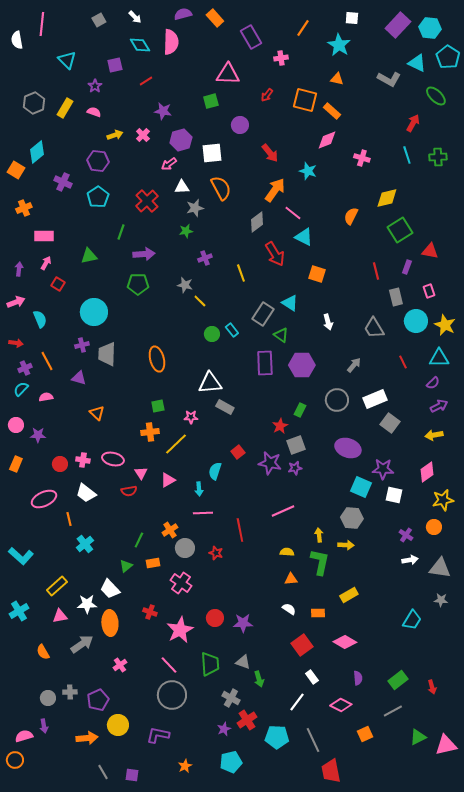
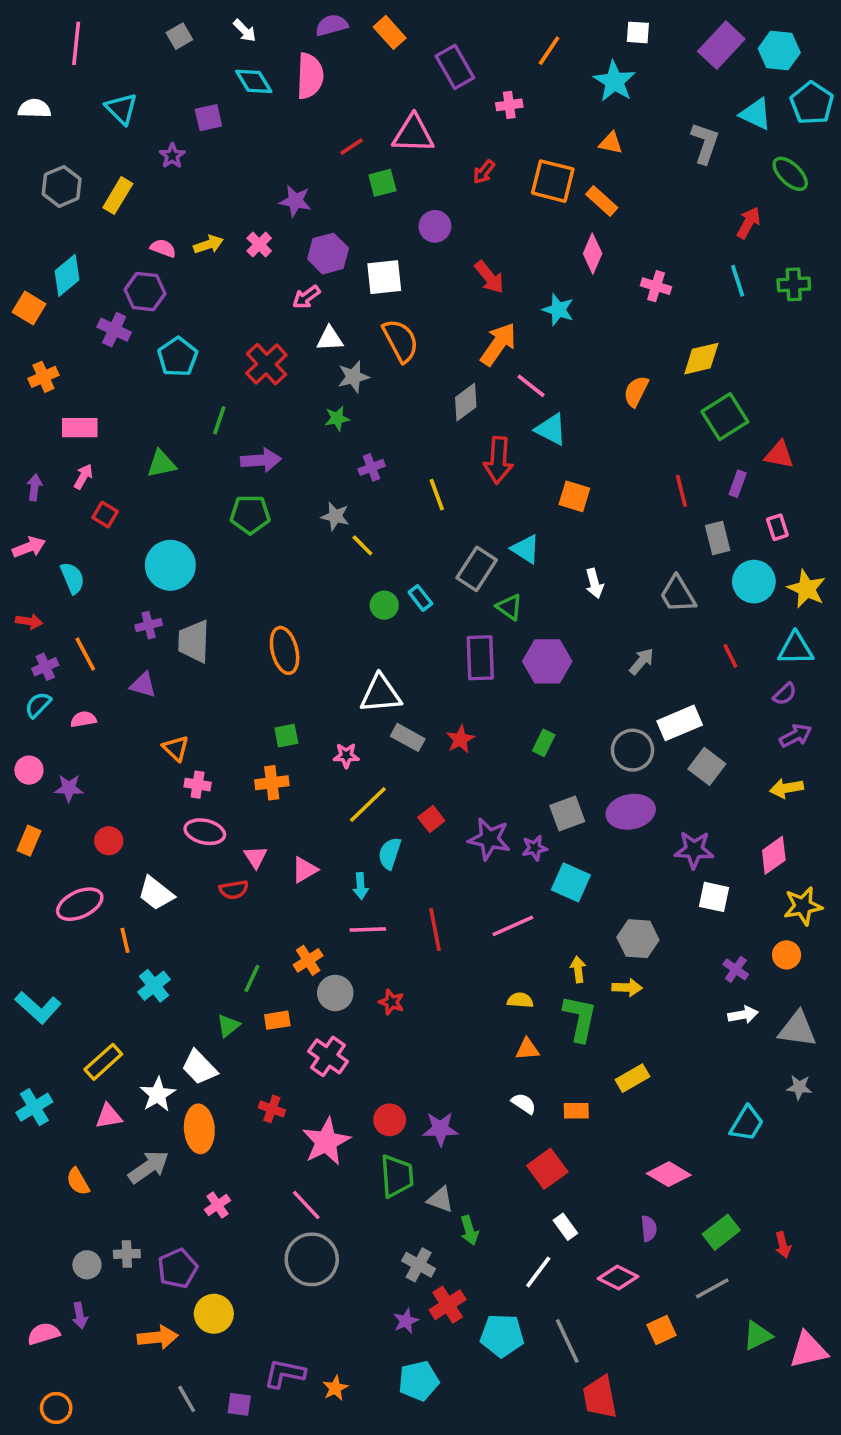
white semicircle: (17, 40) -> (34, 109), moved, turned 102
gray L-shape: (389, 79) -> (705, 143), turned -100
red line: (146, 81) -> (352, 147), moved
pink semicircle: (94, 112) -> (163, 248), moved
pink diamond: (327, 140) -> (593, 254), turned -45
purple hexagon: (98, 161) -> (145, 292), moved
red arrow: (275, 254) -> (498, 460), turned 35
gray circle: (337, 400) -> (632, 750), moved
red star: (280, 426) -> (460, 739), moved
yellow line: (176, 444) -> (368, 804), moved
gray square: (296, 445) -> (567, 814), moved
purple ellipse: (348, 448) -> (631, 812), turned -30
pink cross: (83, 460) -> (198, 785), moved
cyan square: (361, 487) -> (571, 882), moved
red line: (240, 530) -> (435, 930), moved
white star: (87, 604) -> (158, 1094), turned -30
pink diamond: (345, 642) -> (669, 1174), moved
green trapezoid: (210, 664) -> (397, 1176), moved
purple L-shape: (158, 735) -> (285, 1374), moved
orange circle: (15, 760) -> (56, 1408), moved

